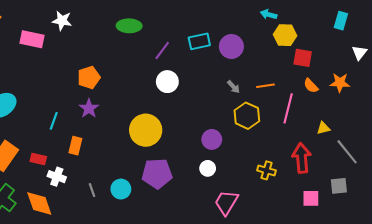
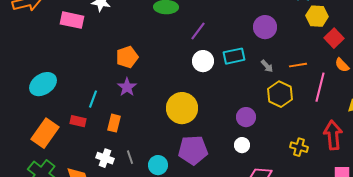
cyan rectangle: (199, 41) -> (234, 56), moved
red square: (303, 58) -> (334, 38), turned 36
red rectangle: (38, 159) -> (78, 121), moved
white cross: (57, 177) -> (105, 158), moved
gray line: (92, 190) -> (130, 157), moved

